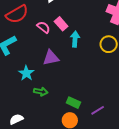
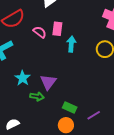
pink rectangle: (61, 24) -> (57, 29), turned 48
purple triangle: (51, 58) -> (48, 82), moved, turned -42

